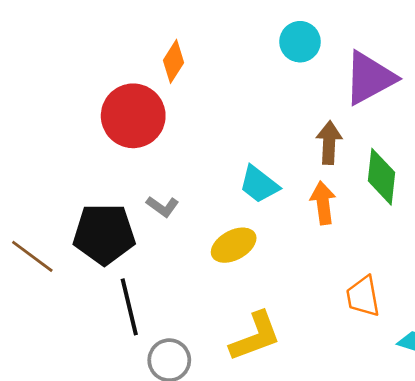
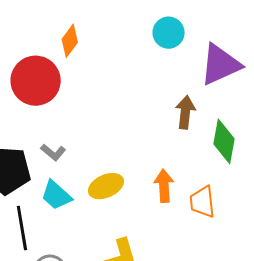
cyan trapezoid: (259, 184) -> (56, 195), moved
orange arrow: (323, 203) -> (164, 186), moved
orange trapezoid: (363, 296) -> (202, 202), moved

